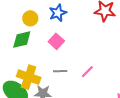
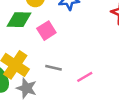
pink square: (56, 41) -> (46, 31), moved

